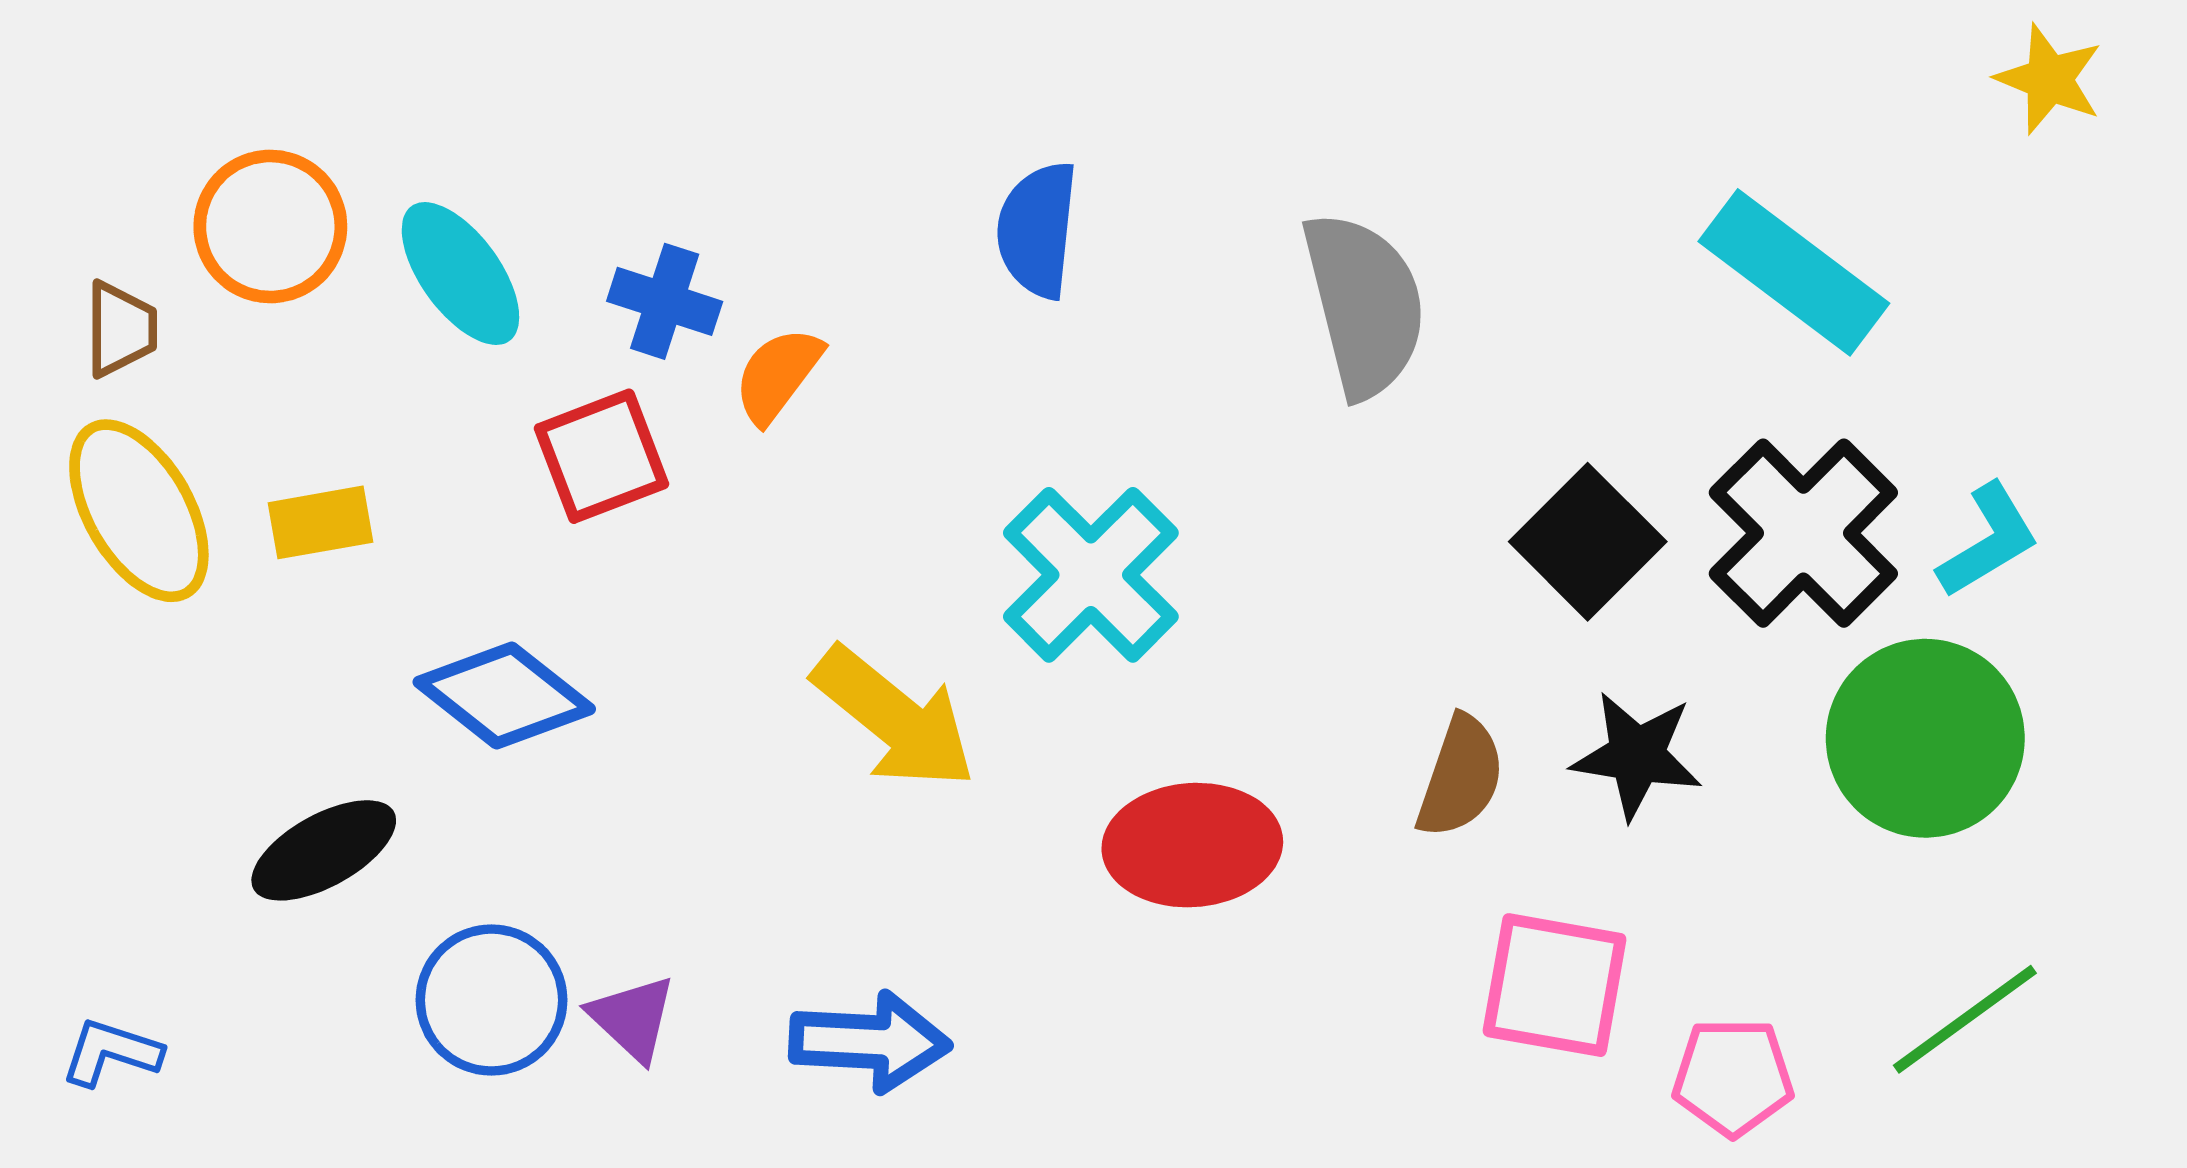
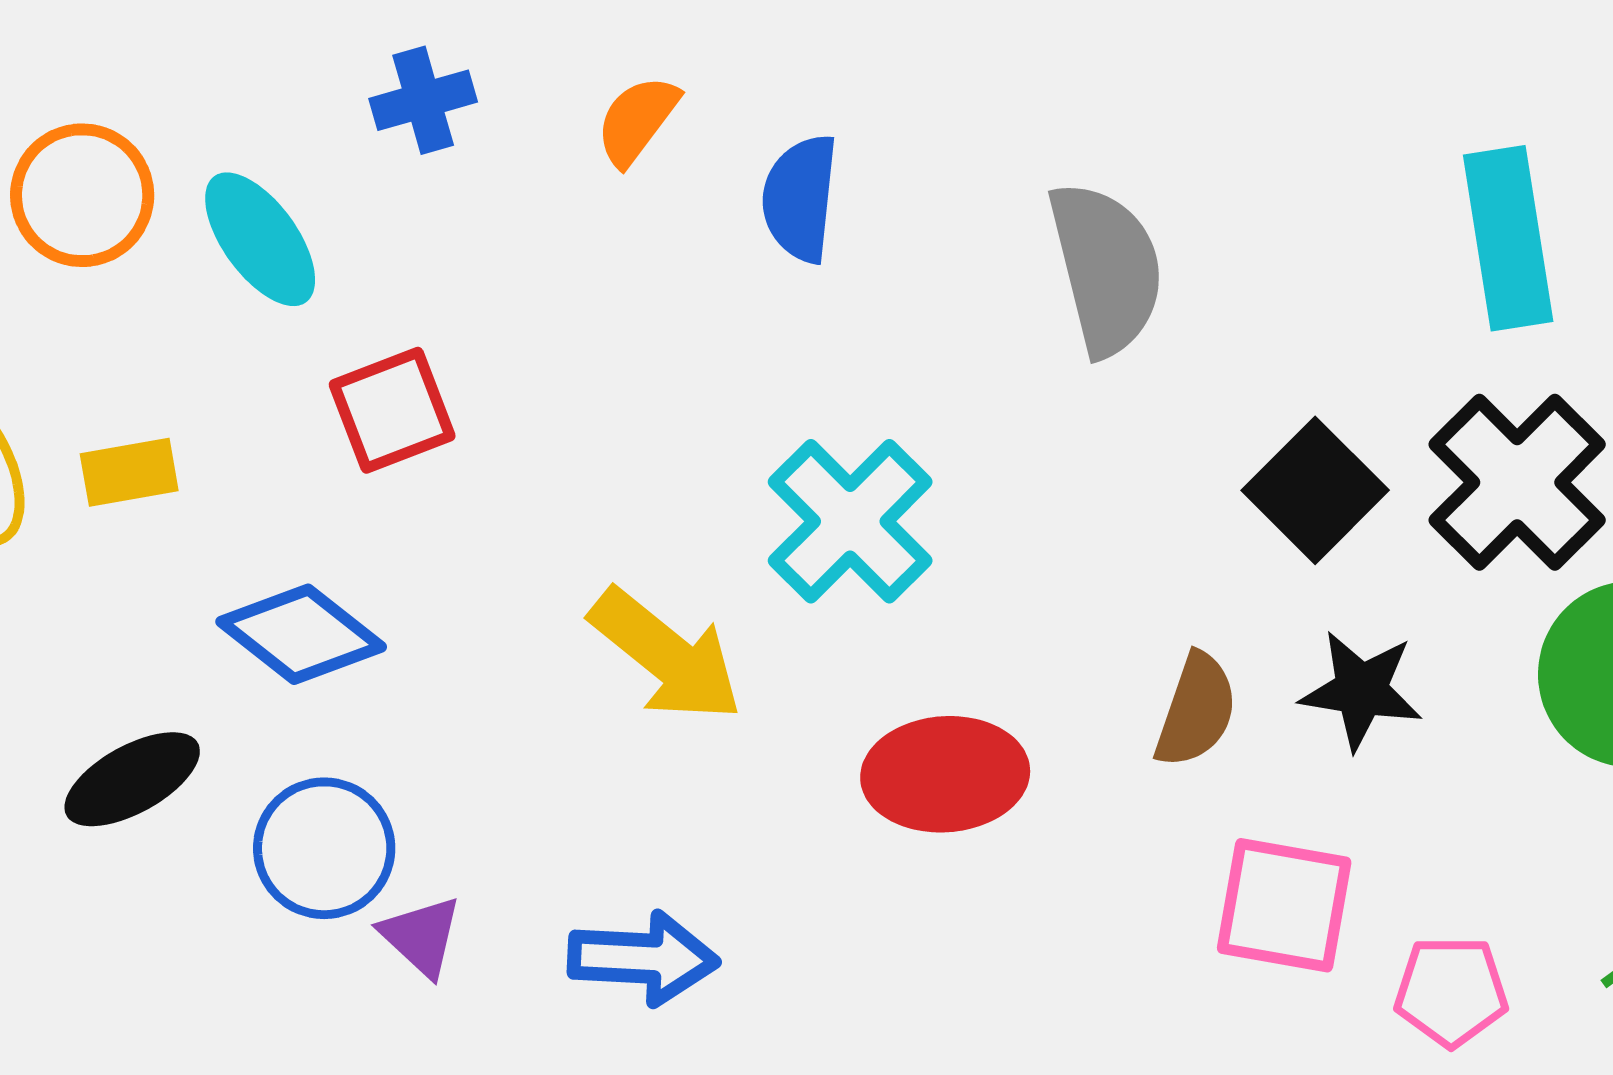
cyan rectangle: (1794, 272) -> (1508, 238), turned 44
blue cross: (665, 301) -> (423, 100), moved, turned -34
orange semicircle: (778, 375) -> (637, 120), moved
blue circle: (491, 1000) -> (324, 848), moved

